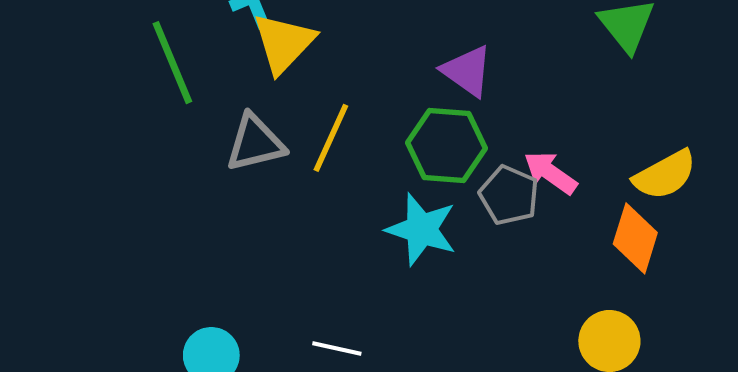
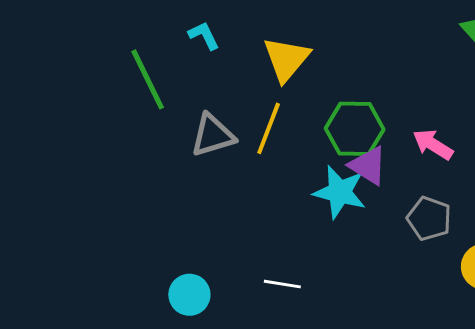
yellow triangle: (284, 43) -> (286, 59), moved
purple triangle: (467, 71) -> (368, 166), moved
gray pentagon: (509, 195) -> (429, 219), moved

